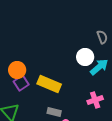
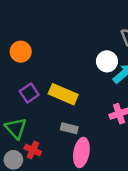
orange circle: (17, 70) -> (21, 52), moved

